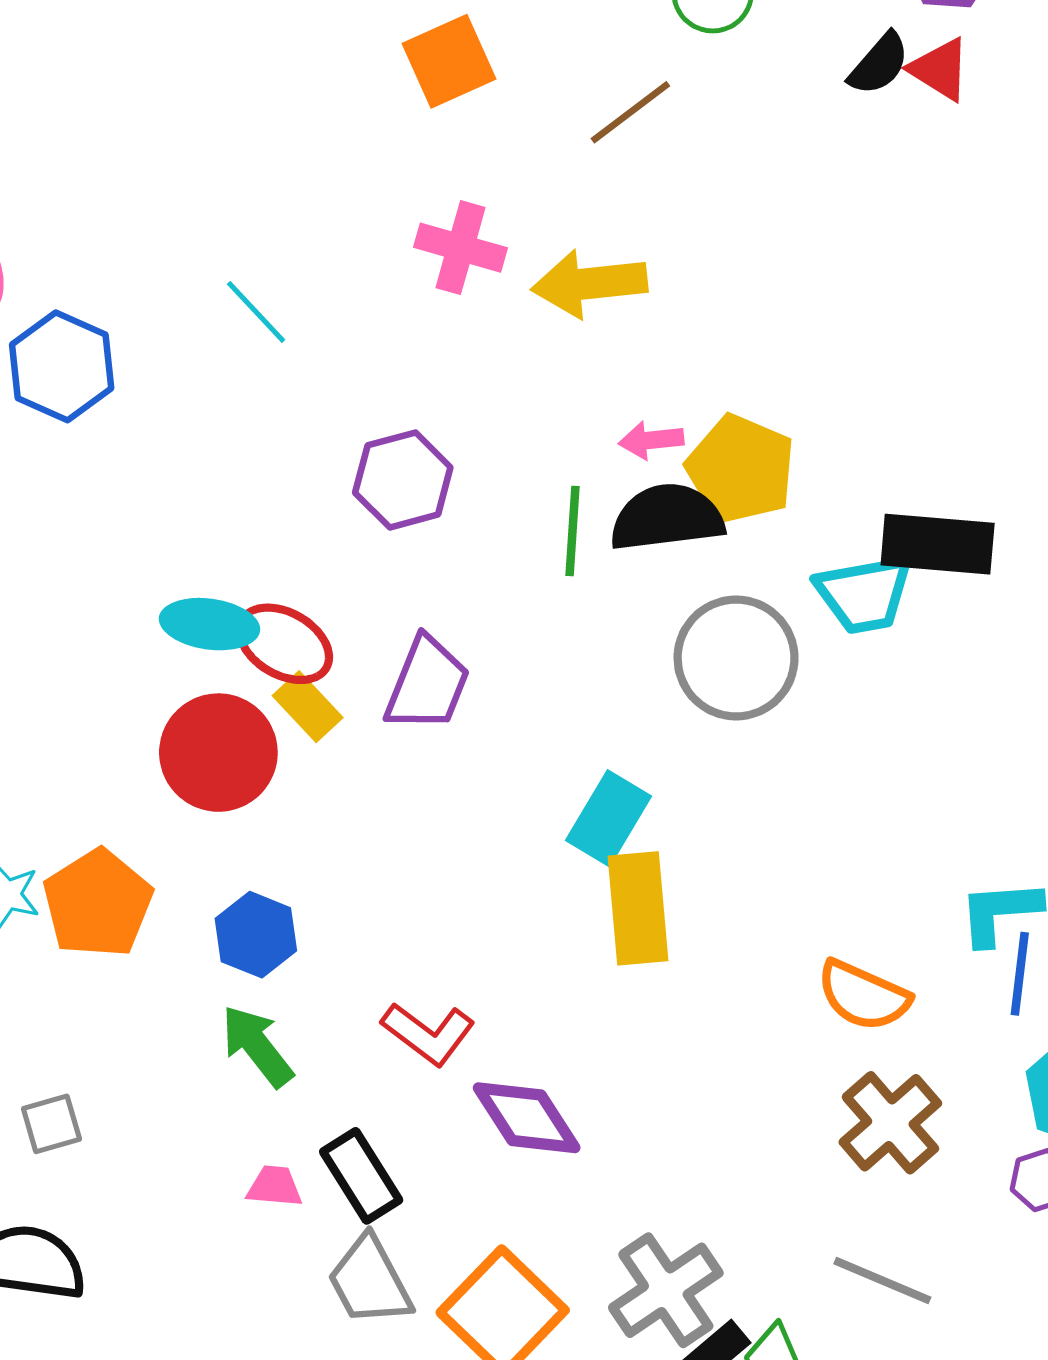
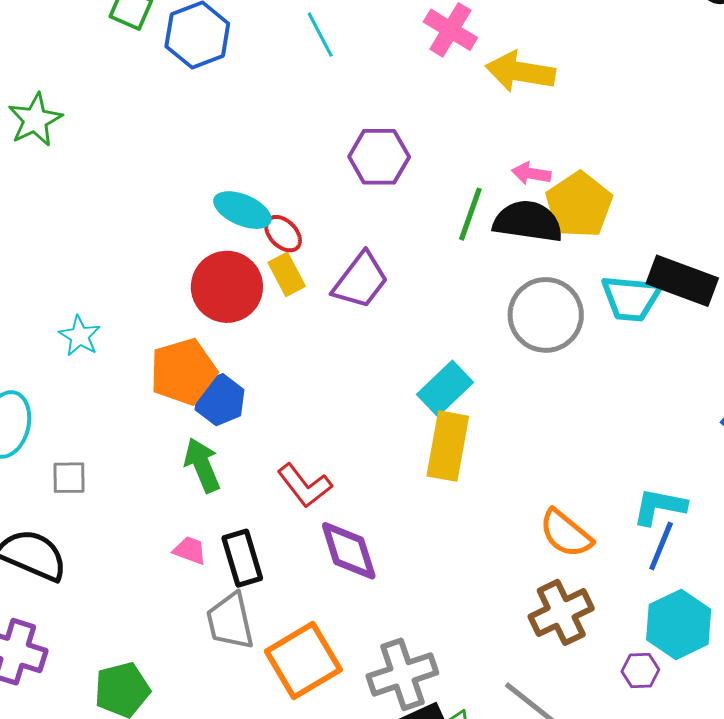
red ellipse: (284, 644) -> (283, 234), size x0.7
orange pentagon: (98, 903) -> (183, 372), moved

